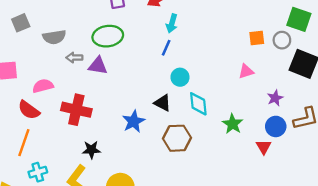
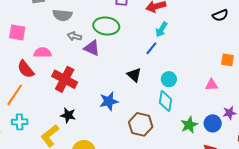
cyan circle: (180, 77) -> (169, 79), moved
black triangle: (163, 103) -> (134, 75), moved
blue circle: (276, 126) -> (213, 123), moved

